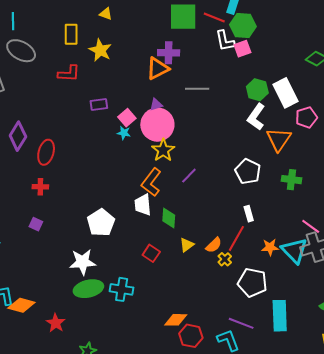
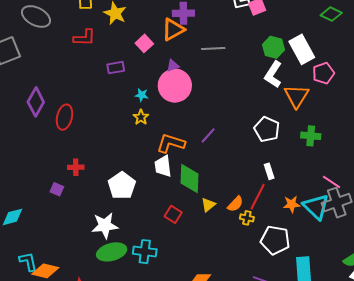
pink square: (127, 118) -> (144, 43), moved
yellow star: (163, 150) -> (141, 117), moved, size x0.7
orange L-shape: (151, 182) -> (171, 143), turned 72
red cross: (40, 187) -> (76, 167), moved
green diamond: (169, 218) -> (189, 179), size x1.4
yellow cross: (225, 259) -> (247, 218), turned -32

